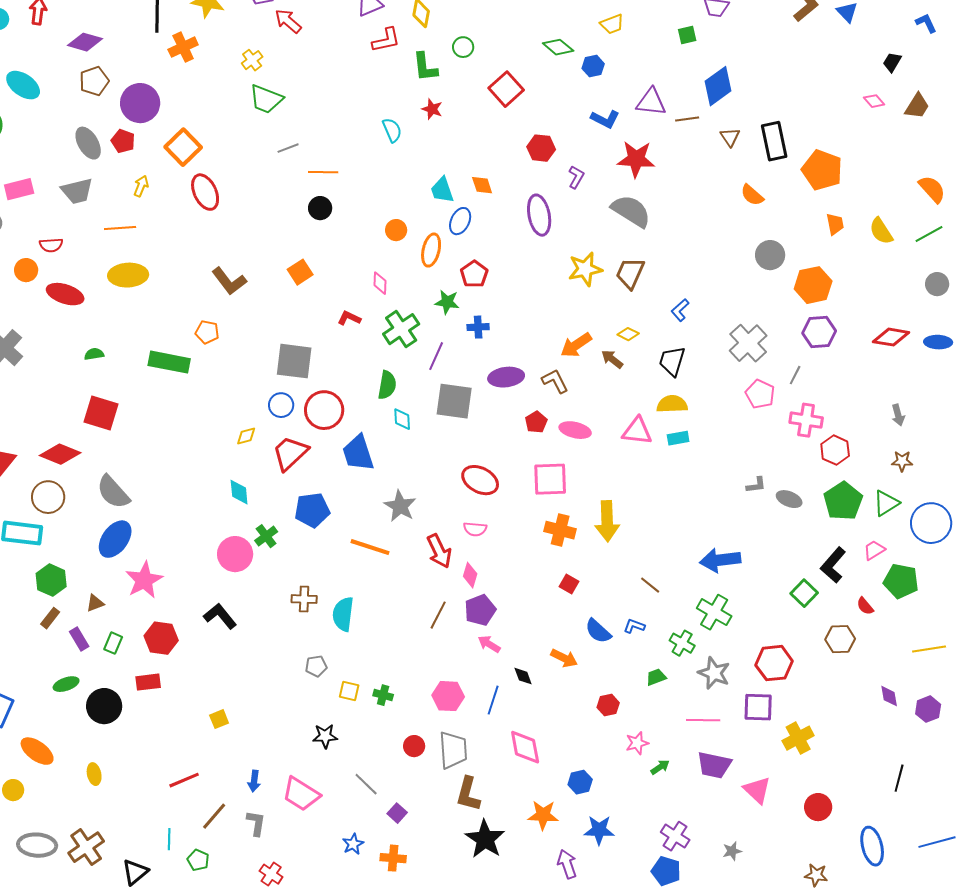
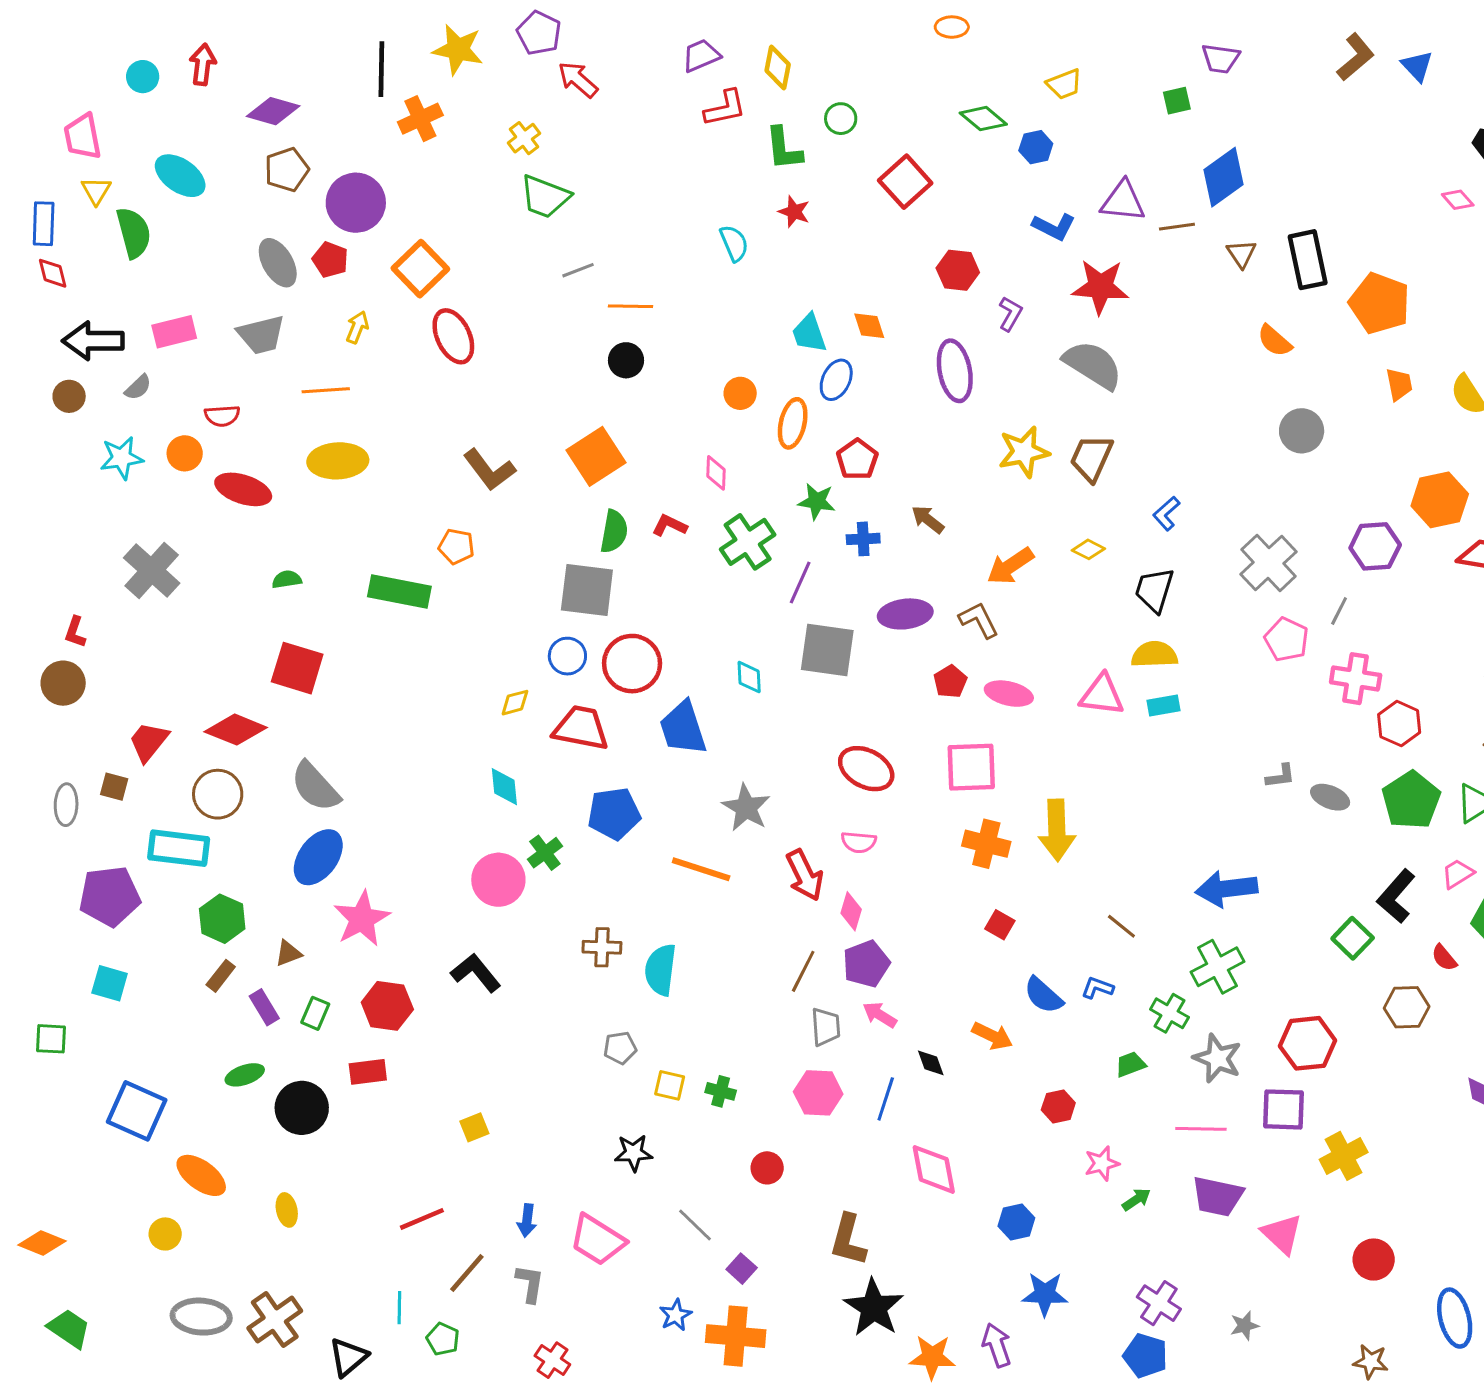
orange square: (300, 272) -> (596, 456), size x1.5
orange hexagon: (813, 285) -> (1440, 500), moved
brown arrow: (612, 359) -> (928, 519), moved
green semicircle: (387, 385) -> (614, 531), moved
red trapezoid: (290, 453) -> (581, 728), turned 54
green cross: (714, 612) -> (1217, 967), turned 32
gray trapezoid: (453, 750) -> (826, 1027), moved, size x0.7
orange star: (543, 815) -> (932, 1357), moved
orange cross: (393, 858) -> (736, 1336), size x1.5

